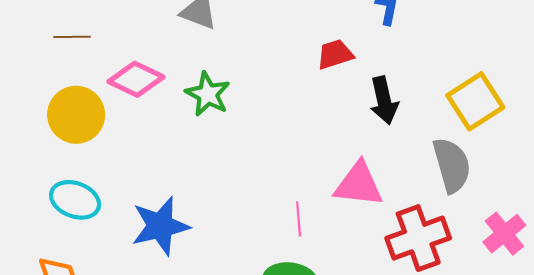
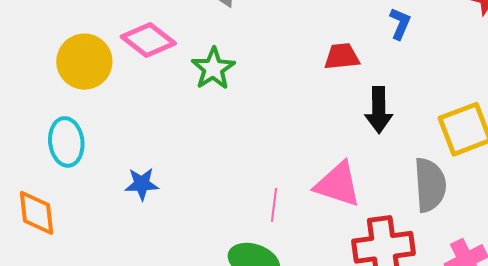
cyan ellipse: (75, 200) -> (66, 142), turned 51
blue star: (160, 226) -> (142, 184), size x0.6

